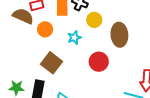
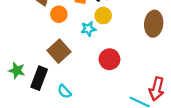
yellow circle: (94, 20) -> (103, 16), moved
brown ellipse: (119, 35) -> (154, 24), moved

